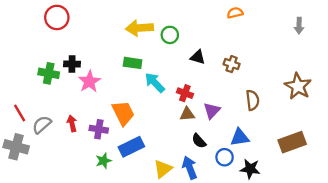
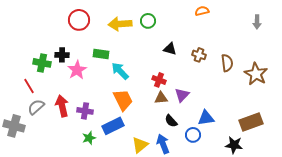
red circle: (57, 17) -> (79, 20), moved
green circle: (170, 35) -> (148, 21), moved
green rectangle: (133, 63) -> (101, 54), moved
cyan arrow: (155, 83) -> (120, 71), moved
brown semicircle: (253, 100) -> (227, 63), moved
red line: (20, 113) -> (29, 86), moved
orange trapezoid: (123, 113) -> (123, 100), moved
red arrow: (72, 123) -> (62, 106), size x1.5
black star: (250, 169) -> (234, 145), moved

